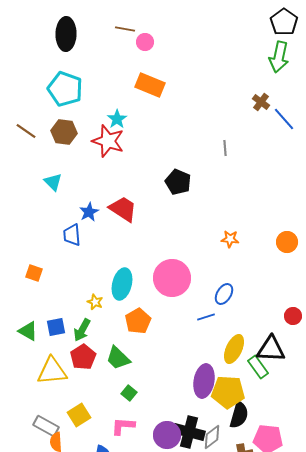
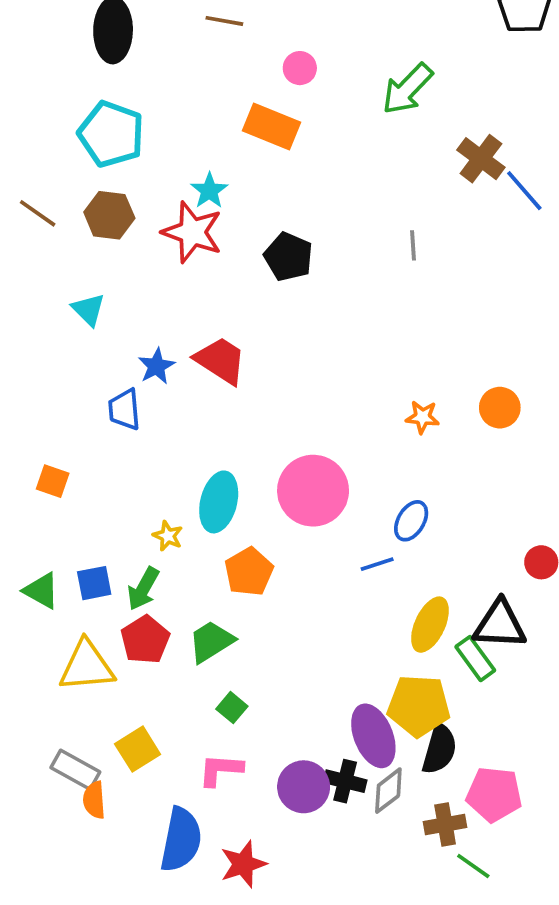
pink circle: (145, 42) -> (300, 68), moved
green arrow: (279, 57) -> (407, 89), moved, turned 32
brown cross: (261, 102) -> (481, 159), size x1.4
black pentagon: (178, 182) -> (288, 257), moved
orange circle: (287, 242) -> (500, 408), moved
green trapezoid: (118, 358) -> (211, 642), turned 104
purple ellipse: (204, 381) -> (373, 736), moved, turned -32
black cross: (189, 432) -> (345, 781), size x0.7

